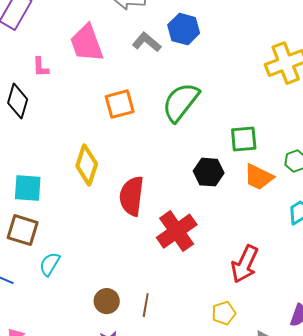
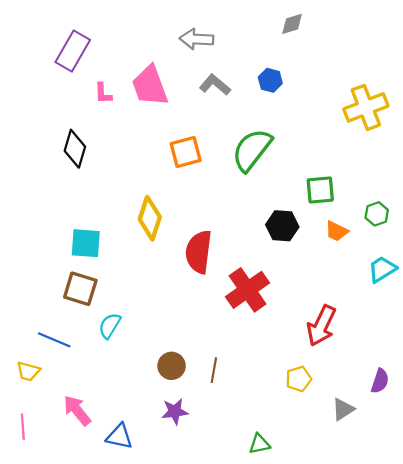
blue hexagon: (184, 29) -> (270, 80), moved, size x0.7
pink L-shape: (41, 67) -> (103, 93), moved
orange trapezoid: (259, 177) -> (337, 231), size x0.7

